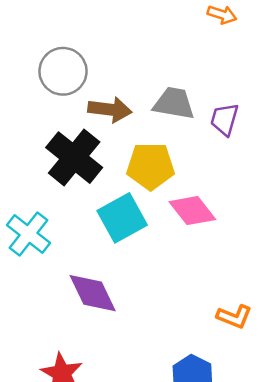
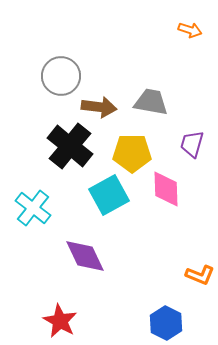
purple trapezoid: (224, 119) -> (192, 144), moved
pink diamond: (192, 211) -> (166, 189), turned 36

